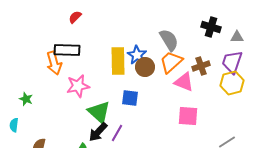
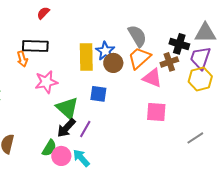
black cross: (211, 27) -> (179, 44), moved
gray triangle: (237, 37) -> (205, 33), size x1.6
orange arrow: (54, 63) -> (22, 59), size x0.7

